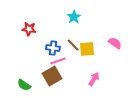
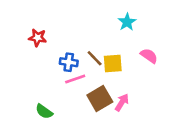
cyan star: (74, 17) -> (127, 22), moved
brown square: (52, 76) -> (100, 98), moved
green semicircle: (24, 85) -> (44, 111), moved

